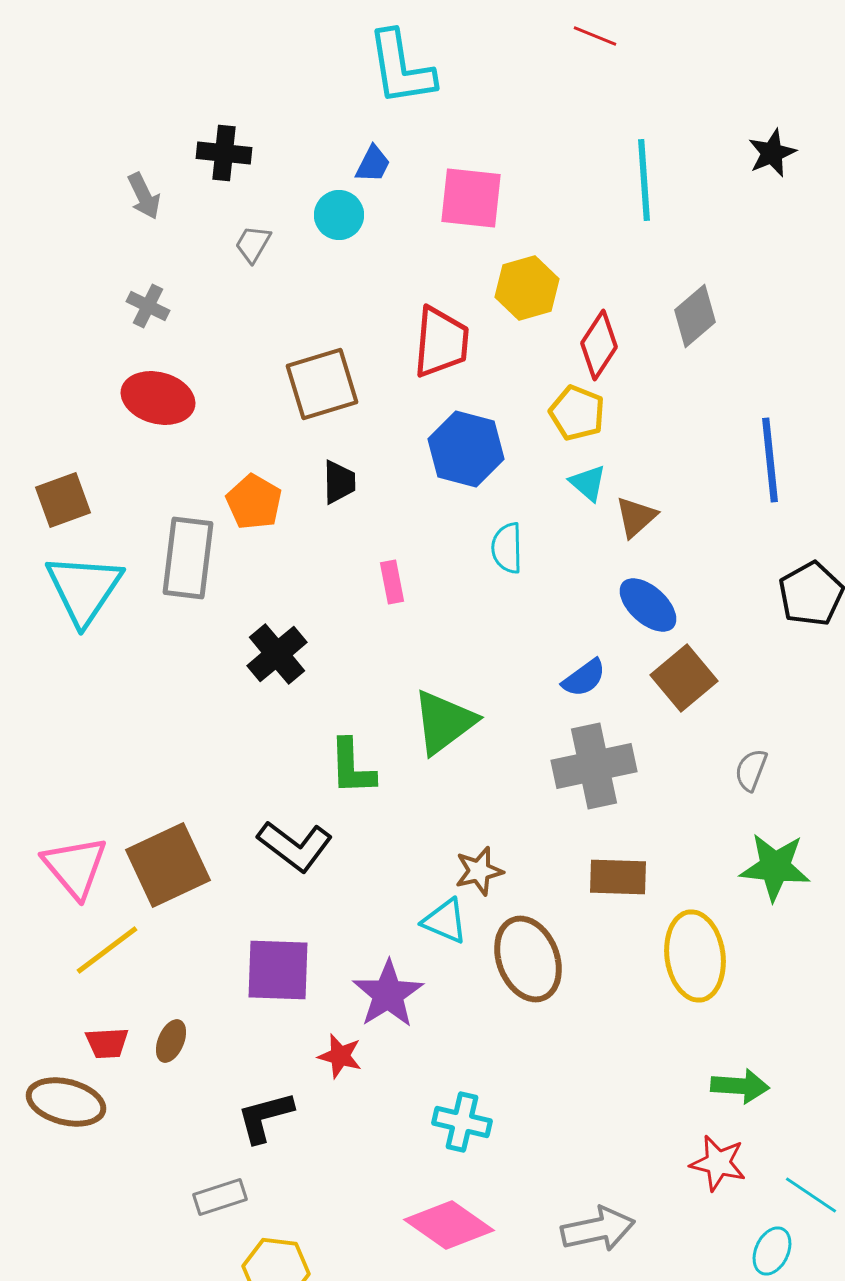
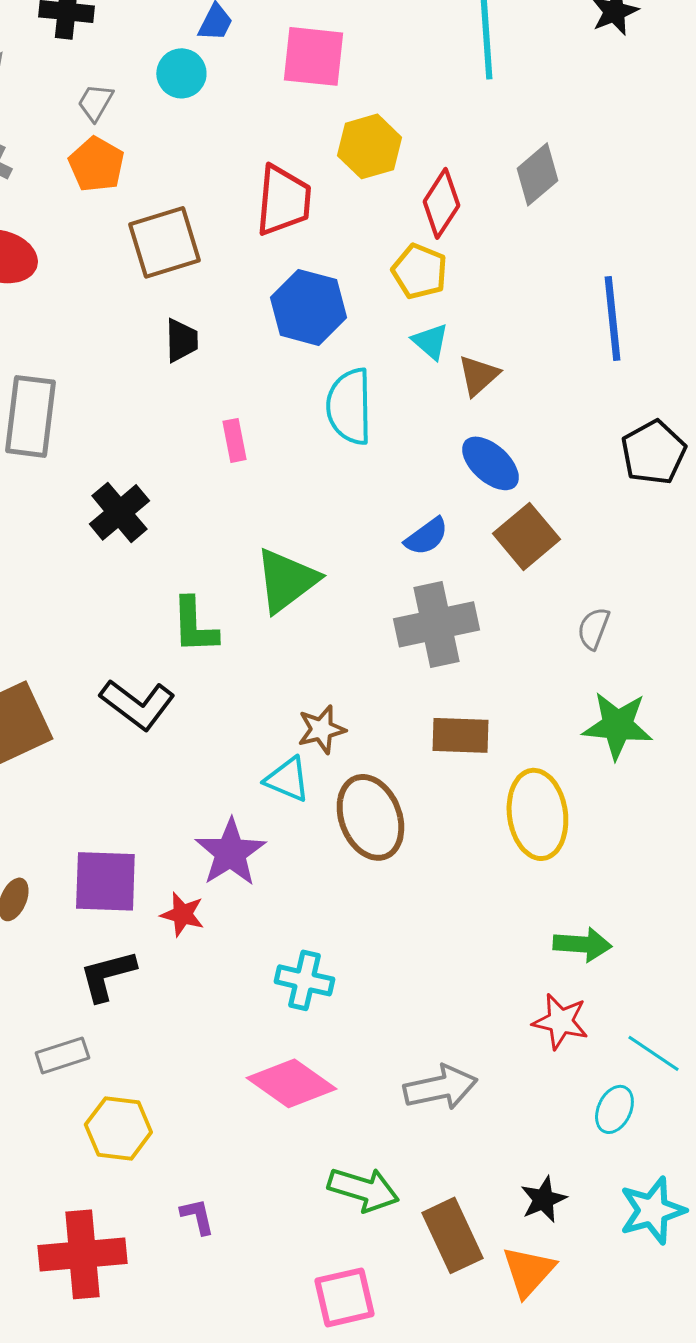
orange pentagon: (254, 502) -> (96, 164), moved
cyan semicircle: (507, 548) -> (349, 406), size x1.5
purple square: (278, 970) -> (105, 881), moved

